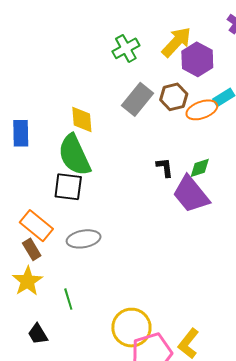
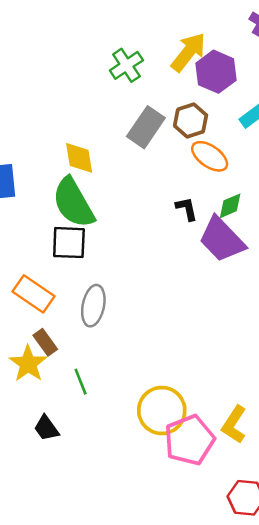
orange ellipse: (202, 110) -> (210, 156), moved, turned 60
gray ellipse: (84, 239) -> (93, 306), turned -64
brown rectangle: (32, 249) -> (45, 342), moved

